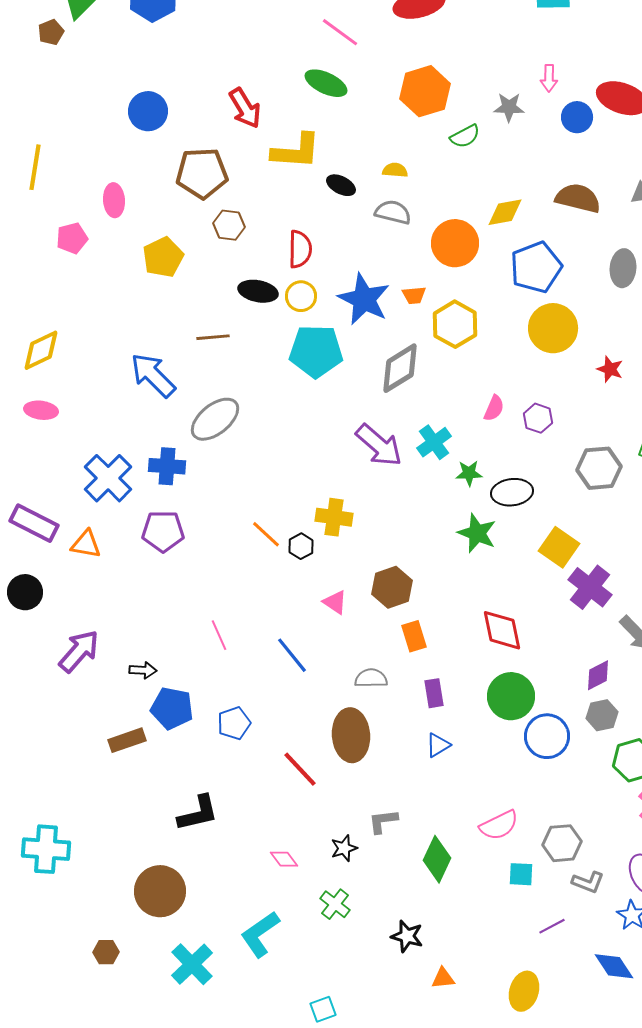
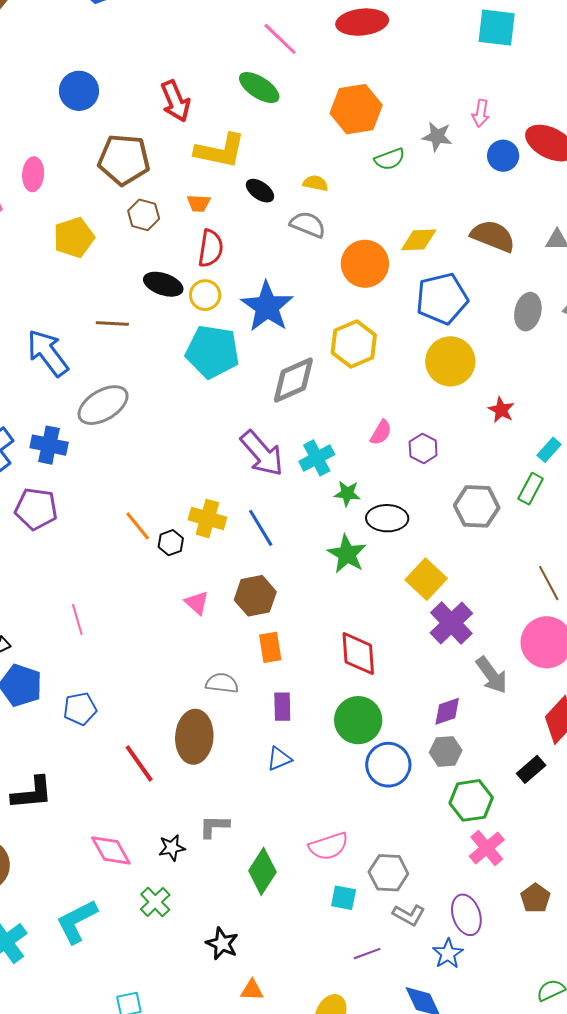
orange trapezoid: (414, 295) -> (199, 203), moved
blue line: (292, 655) -> (261, 528), moved
pink diamond: (284, 859) -> (111, 850), size x1.5

